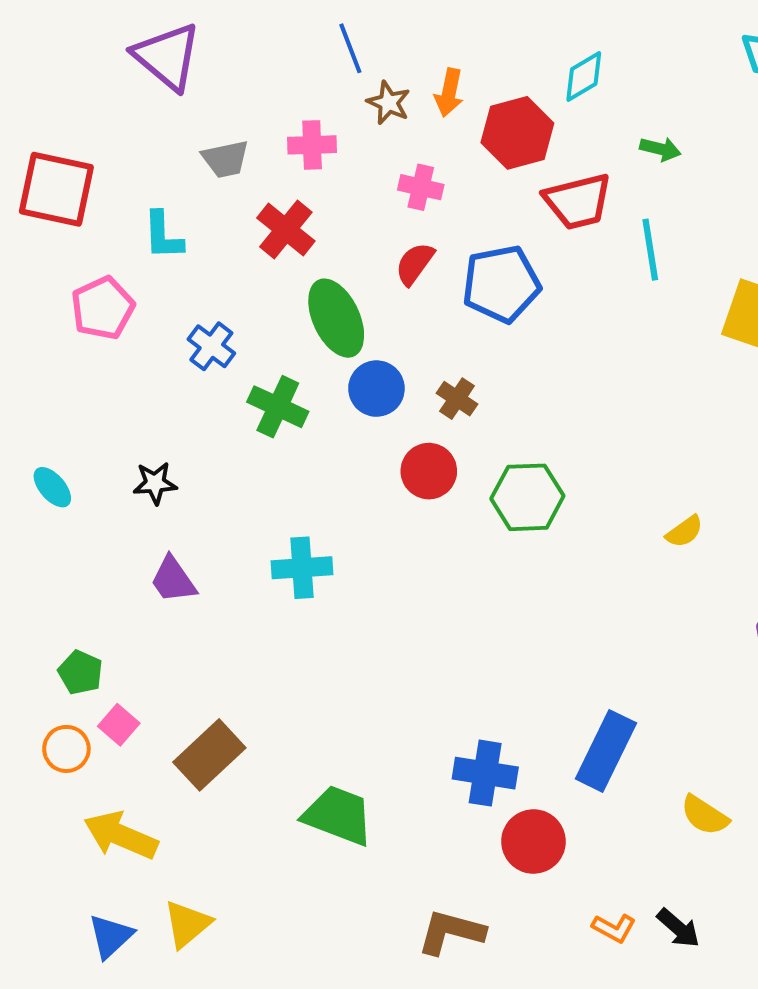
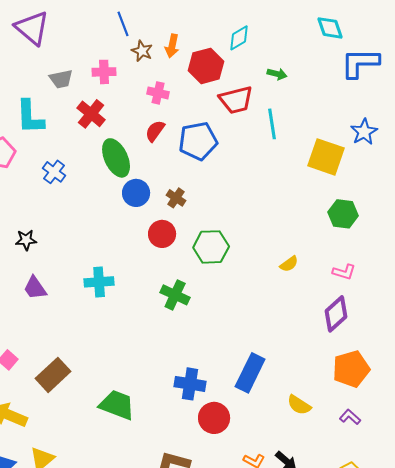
cyan L-shape: (163, 236) -> (30, 117), size x1.4
green cross: (278, 407) -> (175, 295), moved

